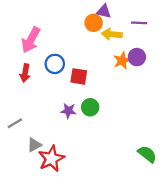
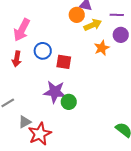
yellow arrow: (112, 34) -> (93, 25), turned 150
purple circle: (137, 57) -> (121, 35), moved
green circle: (90, 107) -> (69, 102), moved
purple star: (68, 111) -> (55, 92), size x1.6

